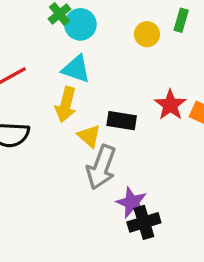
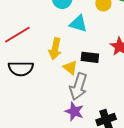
cyan triangle: (76, 69) -> (78, 24), moved
purple star: (132, 203) -> (74, 111), moved

